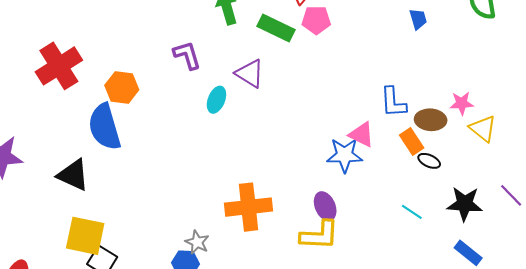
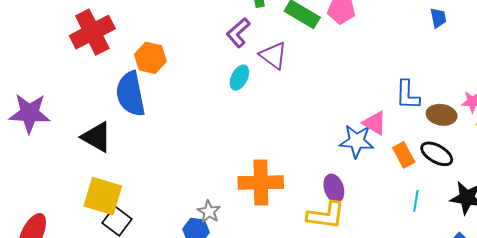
purple L-shape: (187, 55) -> (238, 33), moved, turned -120
orange rectangle: (412, 141) -> (404, 155), moved
black ellipse: (429, 161) -> (437, 154), size x1.5
cyan line: (412, 212) -> (416, 201), turned 60

